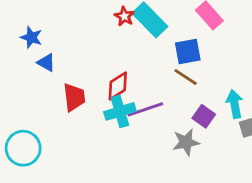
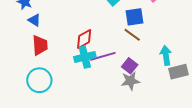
red trapezoid: (74, 97) -> (40, 45), moved
purple square: (204, 116) -> (130, 66), moved
cyan circle: (23, 148) -> (39, 80), moved

